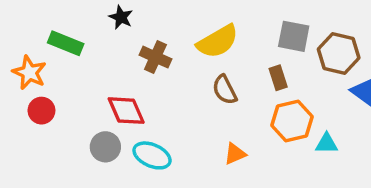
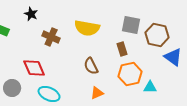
yellow semicircle: (218, 41) -> (87, 28), turned 40
brown semicircle: (225, 90) -> (91, 66), moved
gray circle: (105, 147) -> (12, 88), moved

